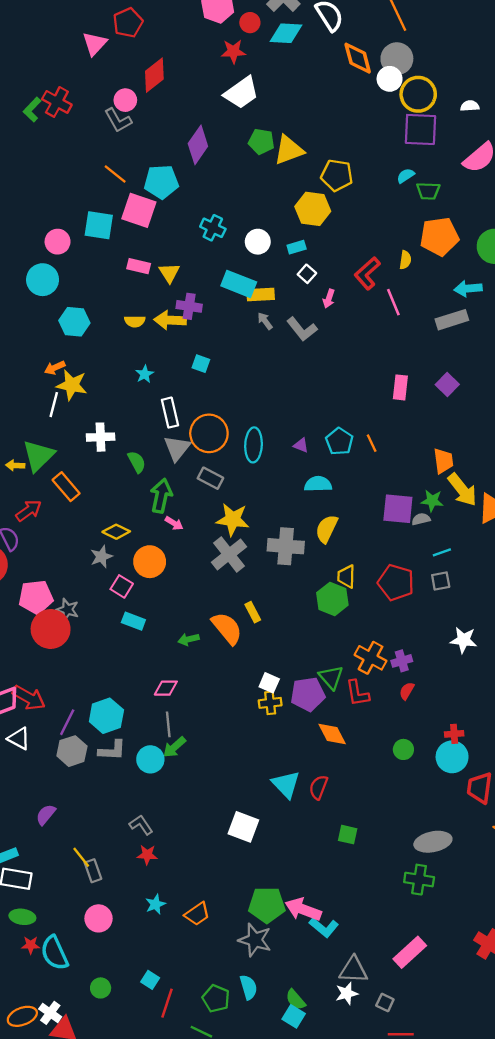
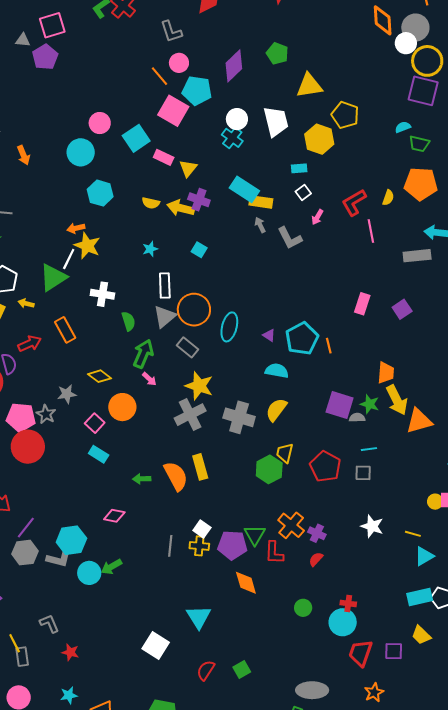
white trapezoid: (241, 93) -> (276, 121), moved, turned -80
pink circle: (125, 100) -> (179, 63), moved
green pentagon: (261, 142) -> (277, 53), moved
cyan square: (99, 225) -> (136, 138), moved, turned 36
white circle: (258, 242) -> (237, 119), moved
cyan pentagon: (339, 441) -> (302, 339), size x1.4
green triangle: (38, 456) -> (53, 277), moved
gray star: (101, 557) -> (67, 394), moved
gray star: (68, 610) -> (46, 414), moved
yellow rectangle: (253, 612) -> (200, 467), size x1.4
purple cross: (402, 661) -> (317, 533), turned 30
cyan hexagon: (106, 716) -> (71, 540), moved
gray line: (168, 724) -> (170, 546), moved
red semicircle: (318, 787) -> (206, 670), moved
gray L-shape: (141, 825) -> (49, 624), moved
green square: (348, 835) -> (242, 670), turned 36

